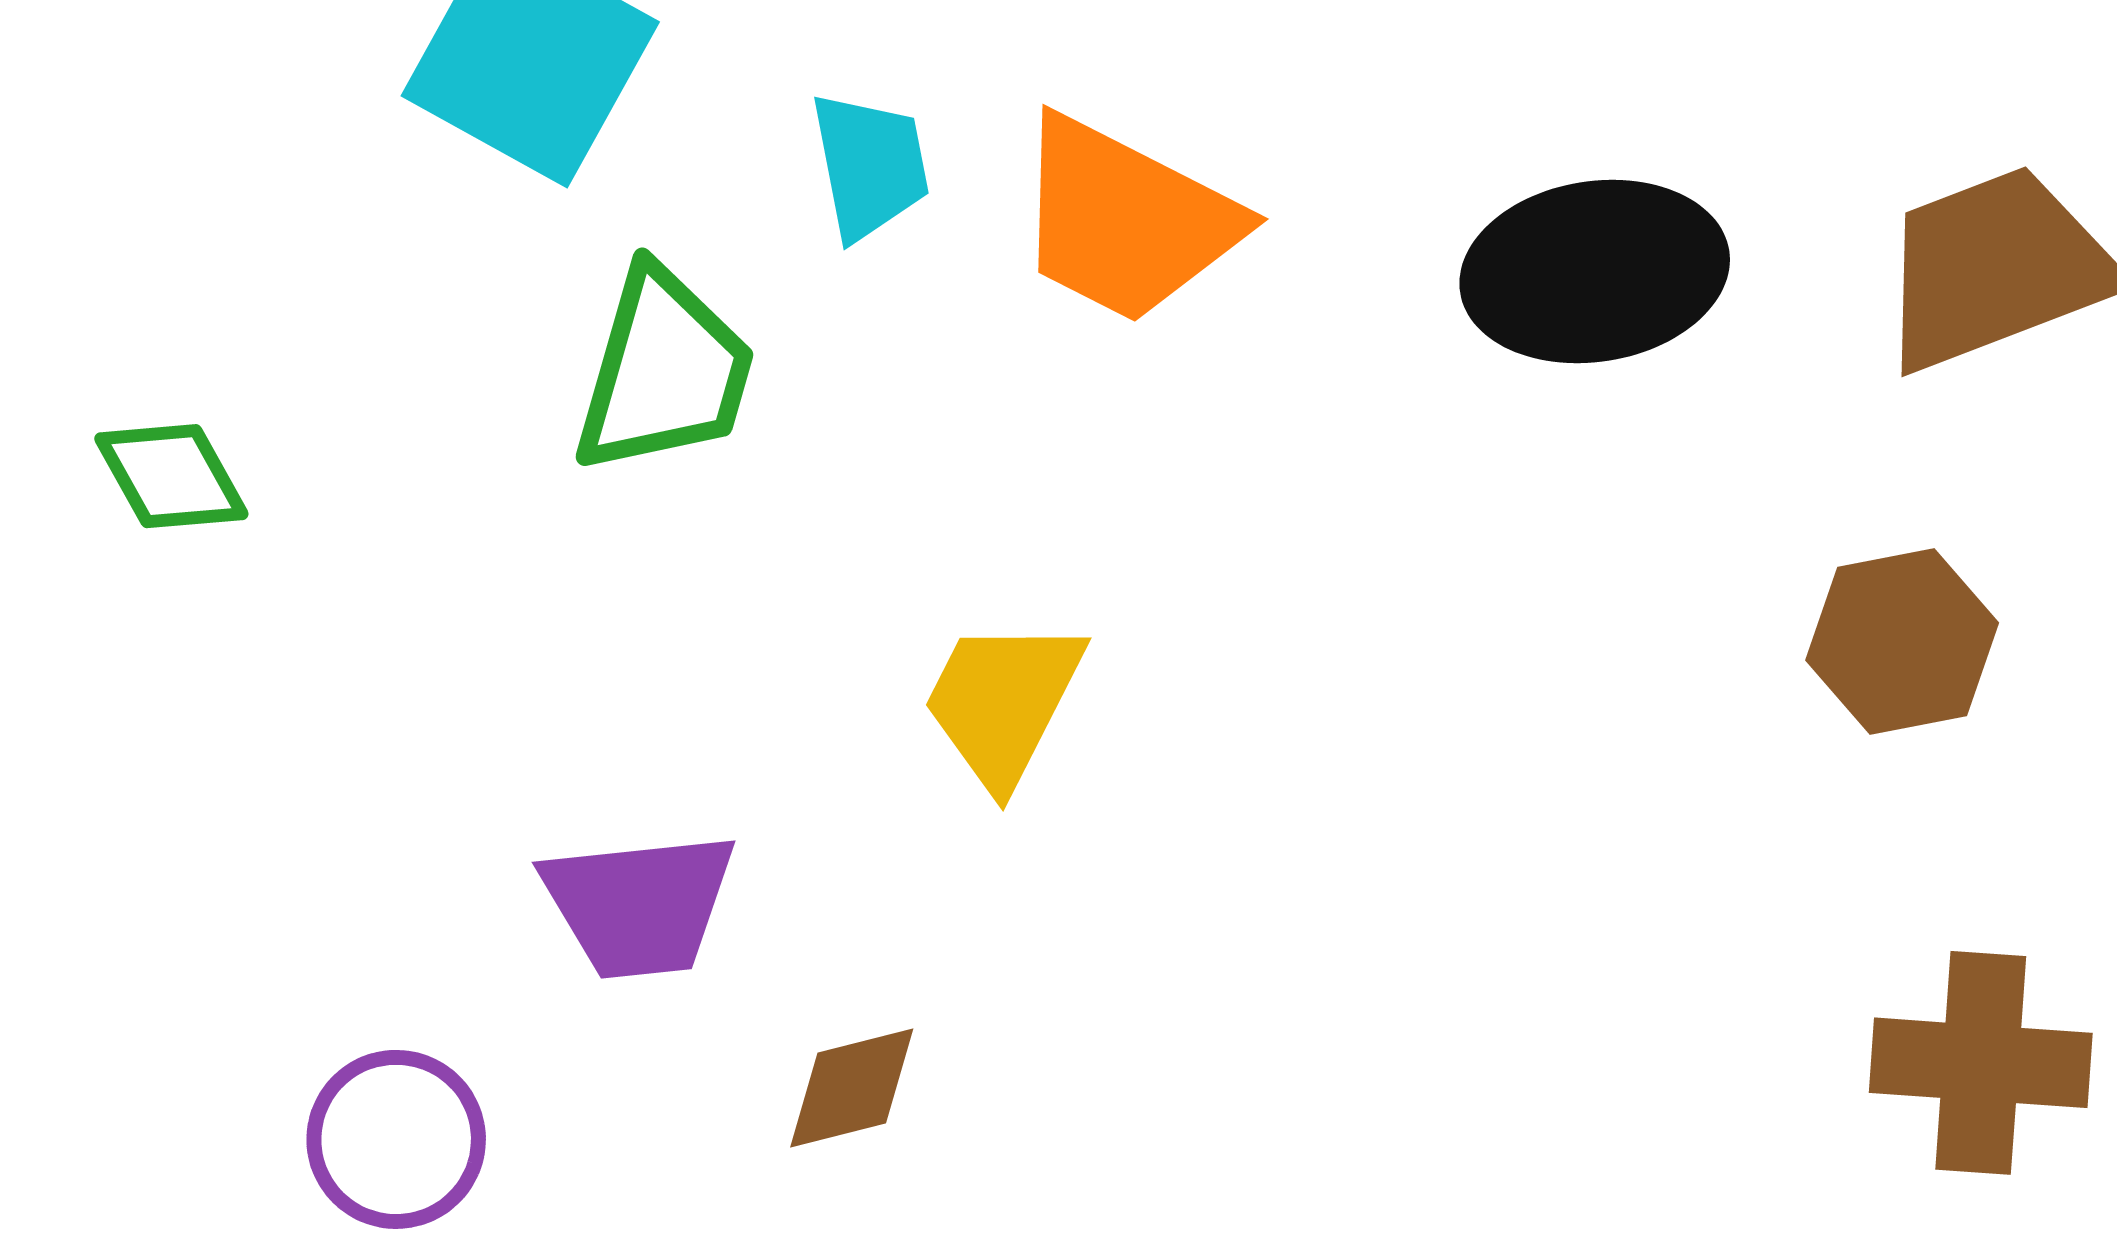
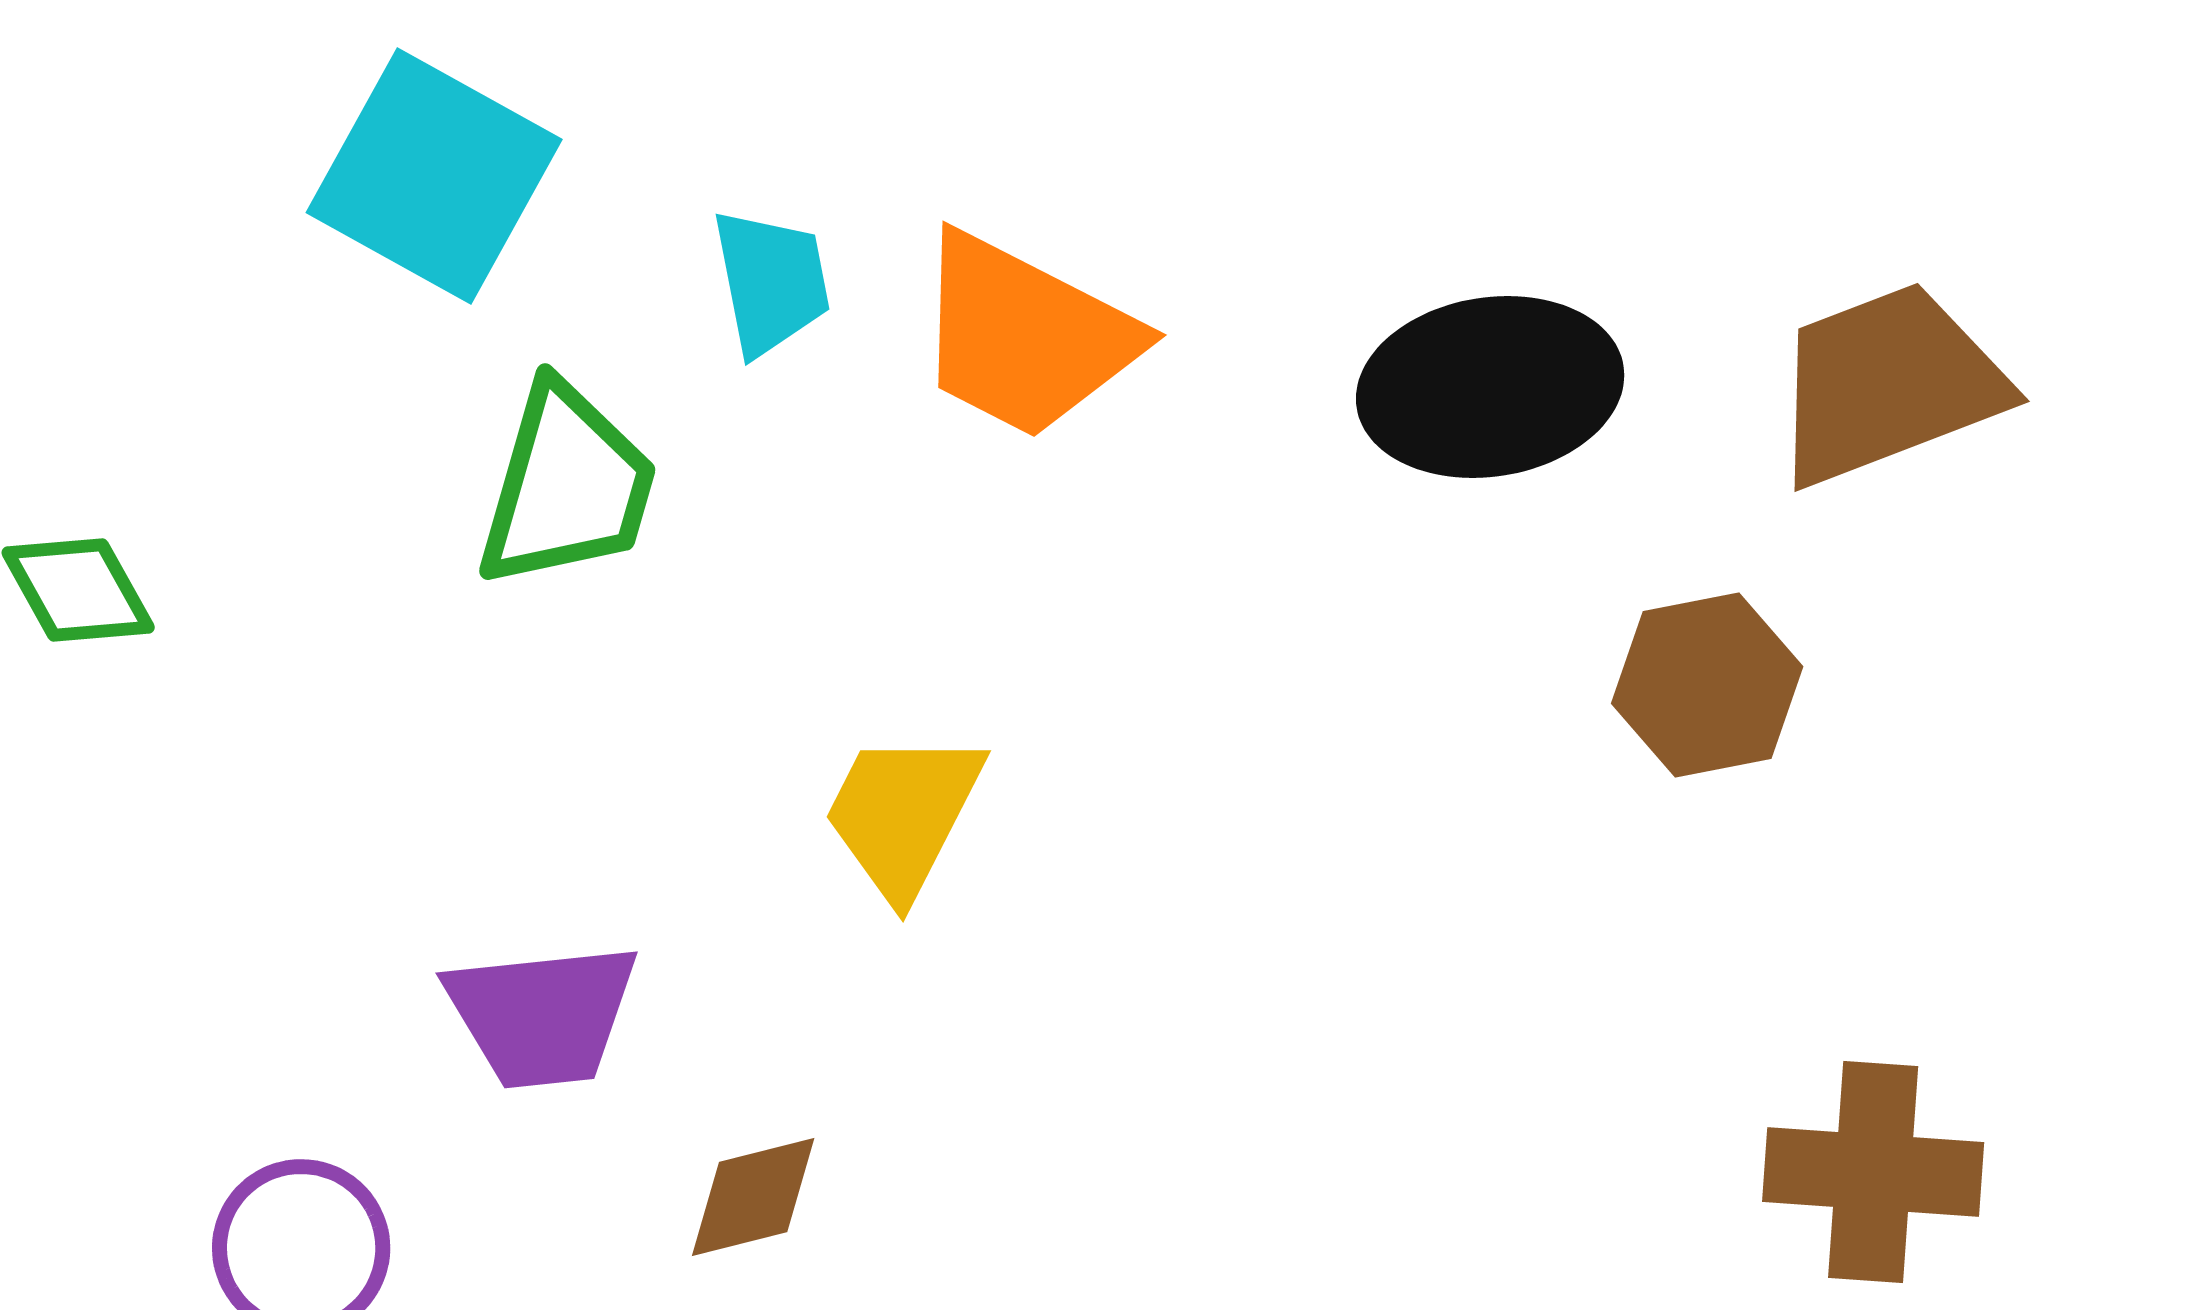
brown hexagon: (1902, 641) -> (1707, 685), moved

